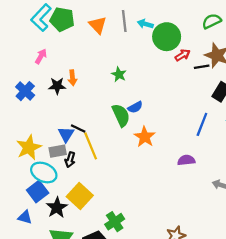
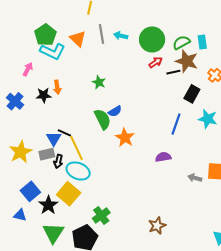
cyan L-shape: (41, 18) -> (53, 51), moved, turned -105
green pentagon: (62, 19) -> (45, 35), turned 30
green semicircle: (212, 21) -> (181, 42), moved
green circle: (167, 37) -> (152, 39), moved
cyan ellipse: (44, 172) -> (78, 171), moved

